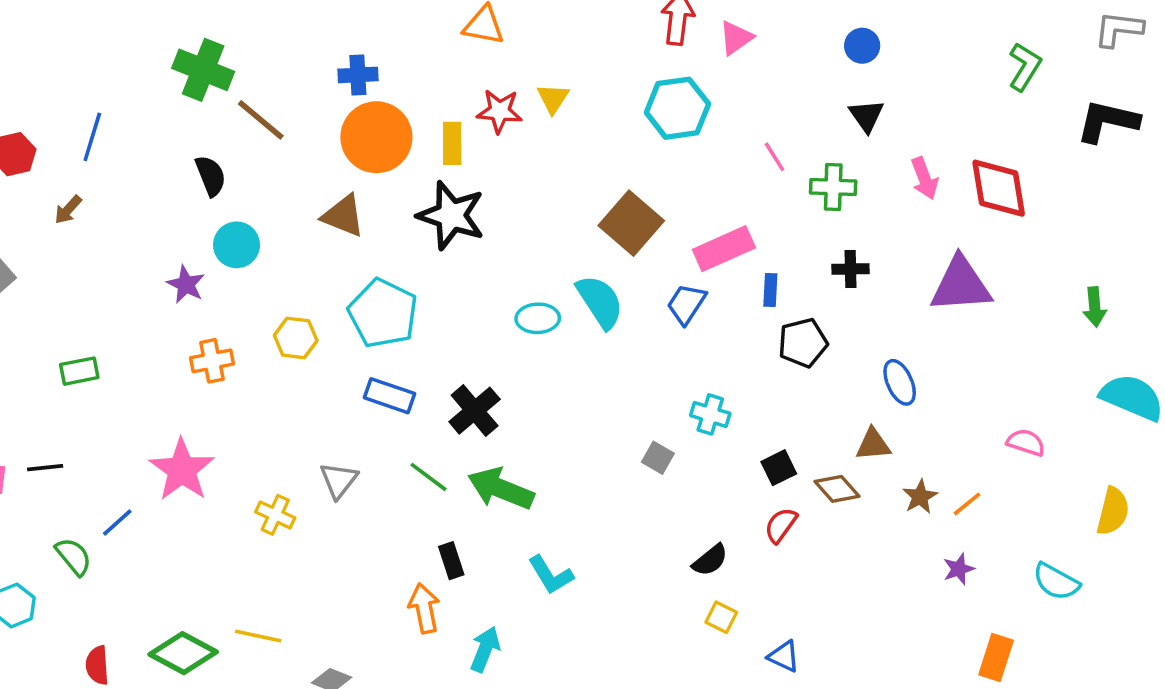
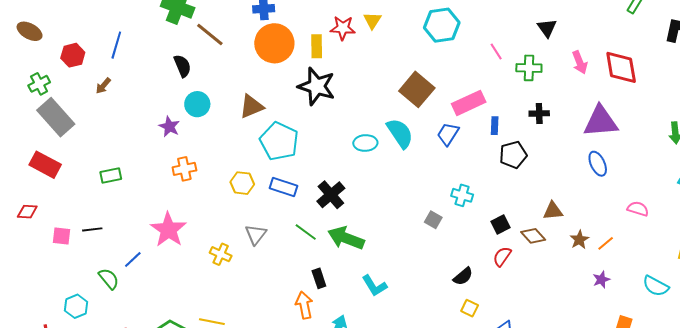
brown triangle: (343, 216) -> (251, 107), moved, turned -44
yellow hexagon: (296, 338) -> (242, 183), moved
blue ellipse: (900, 382) -> (598, 164), moved

